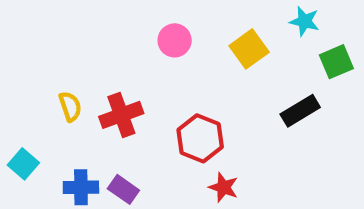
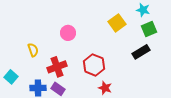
pink circle: (175, 40) -> (68, 33), moved
green square: (336, 62) -> (149, 29), moved
red cross: (121, 115) -> (57, 67), moved

